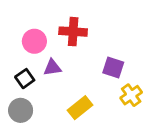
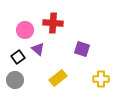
purple triangle: (52, 68) -> (38, 49), turned 48
yellow cross: (131, 95) -> (101, 79), moved, turned 35

